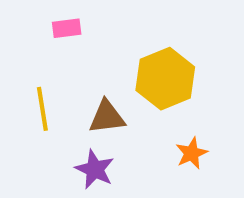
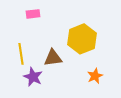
purple star: (95, 169) -> (33, 77), moved

